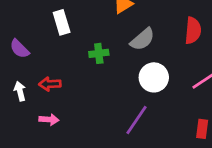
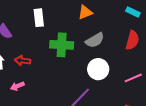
green cross: (99, 53) -> (62, 45), size x1.6
pink arrow: (49, 120) -> (17, 86), turned 144

